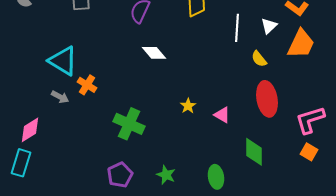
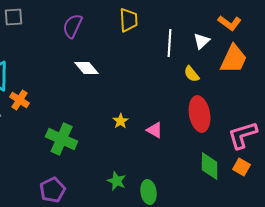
green diamond: (254, 152) -> (210, 166), moved
green star: (166, 175) -> (117, 181), moved

